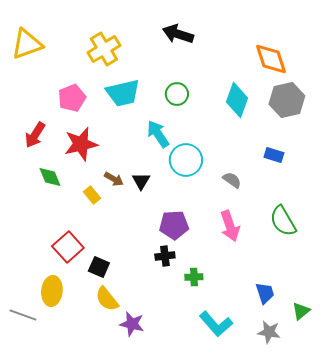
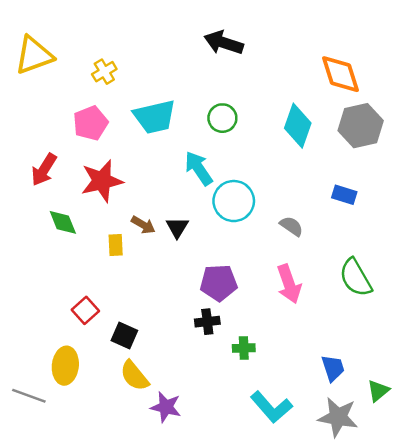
yellow cross: (104, 49) -> (104, 72), moved, size x0.6
yellow rectangle: (92, 195) -> (116, 245), turned 36
red square: (68, 247) -> (85, 310), size x0.7
gray star: (269, 332) -> (338, 417), size x1.4

